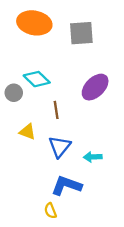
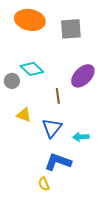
brown line: (56, 110) -> (58, 96), moved

